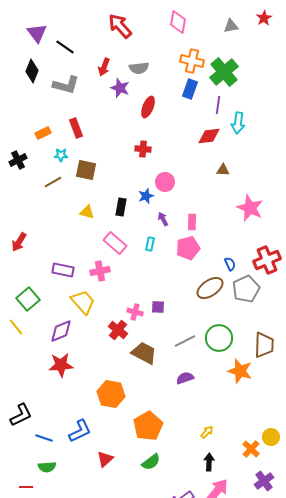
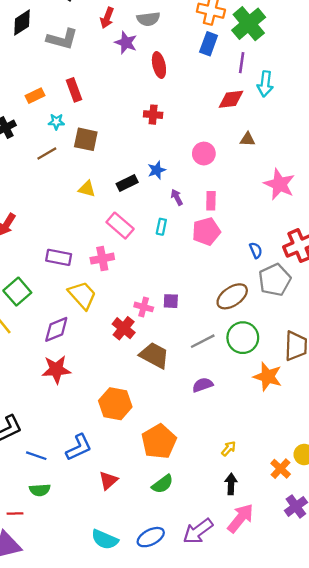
black diamond: (32, 71) -> (22, 23), turned 35
red ellipse: (148, 107) -> (159, 65), turned -35
pink circle: (165, 182) -> (204, 154), moved
black rectangle: (121, 207) -> (127, 183), turned 54
brown ellipse: (210, 288) -> (232, 296), moved

